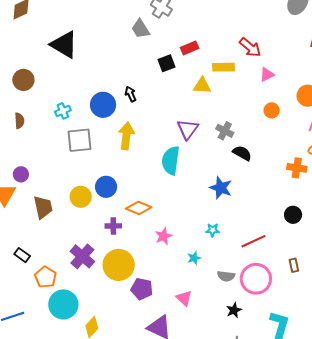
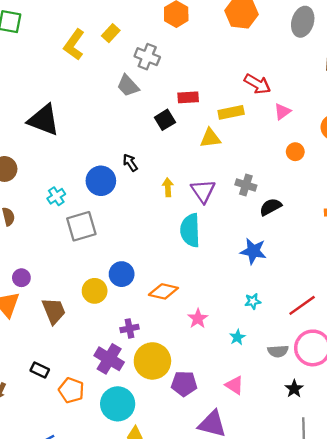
red rectangle: (190, 48) -> (188, 97), turned 30
yellow arrow: (126, 136) -> (168, 187), moved, size x0.6
black semicircle: (242, 153) -> (271, 207), turned -48
purple cross: (113, 226) -> (129, 328), moved
cyan circle: (63, 304) -> (118, 404), moved

